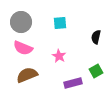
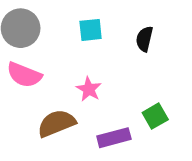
black semicircle: (96, 37) -> (144, 39), moved
brown semicircle: (27, 75) -> (56, 123), moved

